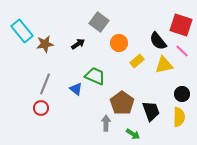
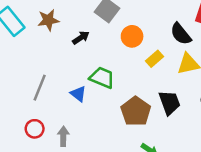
brown star: (45, 44) -> (48, 20), moved
red circle: (41, 108) -> (35, 129), moved
black trapezoid: (151, 111) -> (169, 103), moved
gray arrow: (106, 123) -> (63, 136), moved

